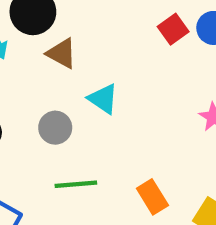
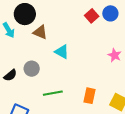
gray circle: (55, 128) -> (32, 69), moved
orange rectangle: (152, 197) -> (89, 96), turned 49

